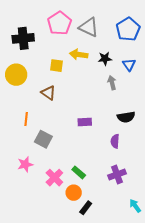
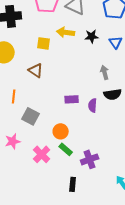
gray arrow: (112, 83) -> (105, 72), moved
purple semicircle: (115, 141) -> (93, 105), moved
purple cross: (117, 174) -> (90, 159), moved
orange circle: (74, 193) -> (61, 131), moved
black rectangle: (86, 208) -> (73, 184), turned -32

